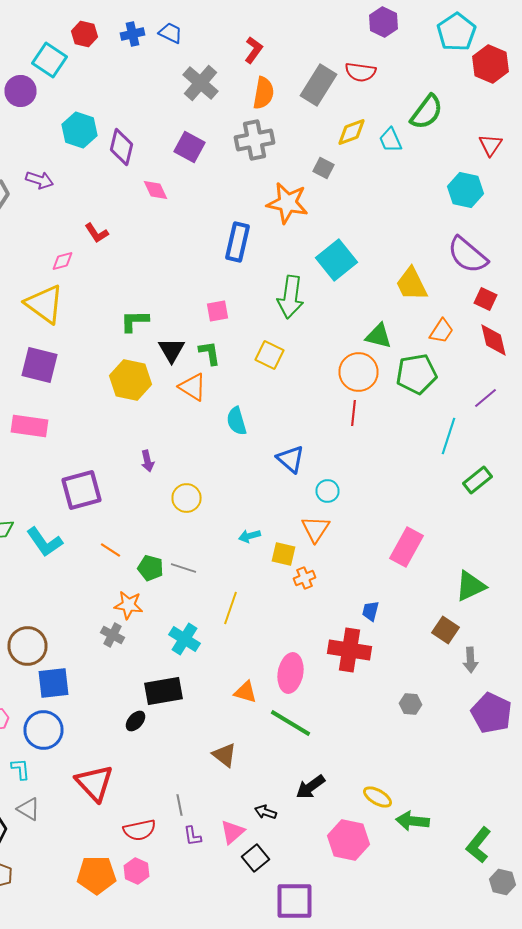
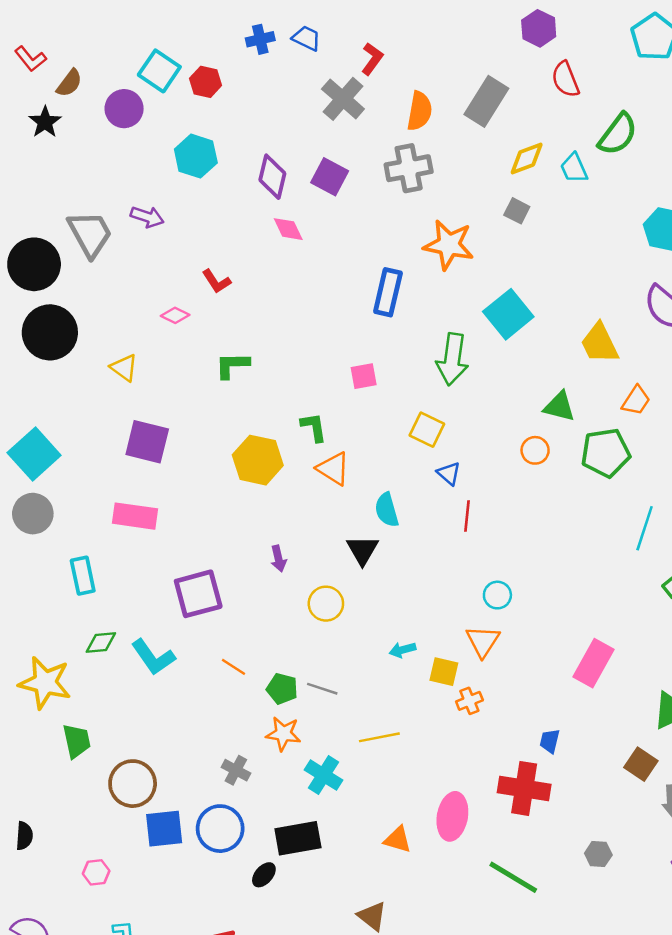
purple hexagon: (384, 22) -> (539, 28), moved
red hexagon: (84, 34) -> (206, 82), moved
red L-shape: (254, 50) -> (372, 59), moved
red semicircle: (360, 72) -> (565, 79), moved, turned 60
purple diamond: (122, 147) -> (272, 177), moved
gray square: (324, 168) -> (517, 211), moved
pink diamond: (62, 261) -> (175, 315), turned 40
yellow triangle: (44, 304) -> (124, 368), moved, size x0.6
green L-shape: (134, 321) -> (232, 365), moved
black triangle: (172, 350) -> (362, 550), moved
green L-shape: (210, 353) -> (314, 427), moved
orange circle: (358, 372) -> (535, 450), size x0.6
red line: (354, 413) -> (467, 516), moved
blue triangle: (290, 459) -> (449, 473), moved, size x0.7
orange star: (128, 605) -> (283, 734), moved
yellow line: (230, 608) -> (379, 737), turned 60
green line: (290, 723) -> (513, 877), moved
blue circle: (44, 730) -> (220, 829), moved

